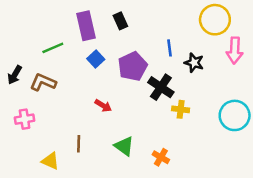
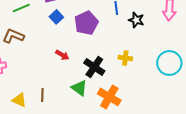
black cross: (161, 87) -> (94, 67), moved
brown line: (79, 144) -> (42, 95), moved
orange cross: (161, 157) -> (109, 97), size x1.6

